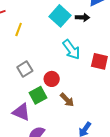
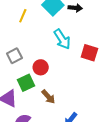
yellow line: (19, 29) -> (23, 16), moved
brown arrow: (67, 100) -> (48, 97), moved

